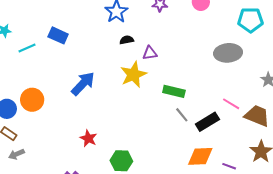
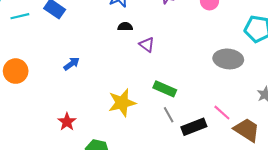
purple triangle: (150, 53) -> (147, 45), turned 35
yellow star: (133, 75) -> (122, 103), moved
blue arrow: (83, 84) -> (72, 64), size x0.6

